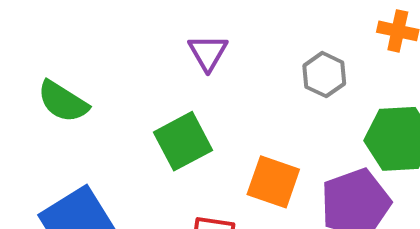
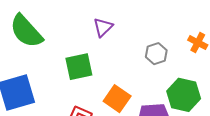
green semicircle: (63, 102) -> (26, 31), size x1.4

